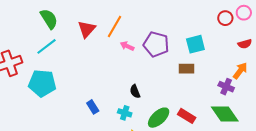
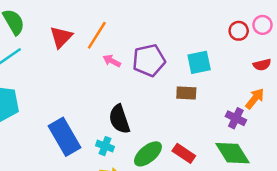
purple pentagon: (156, 44) -> (149, 60), turned -30
black semicircle: (135, 91) -> (119, 119), size x1.6
blue rectangle: (93, 107) -> (65, 137), size x2.0

